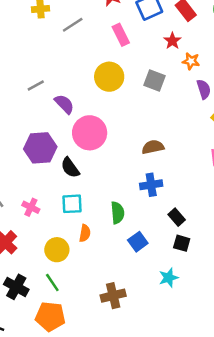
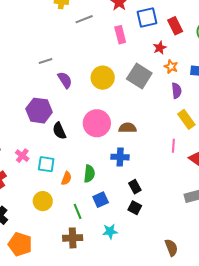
yellow circle: (109, 77) -> (103, 78), moved
gray square: (154, 81) -> (139, 76), size x1.4
pink circle: (90, 133) -> (97, 123), moved
cyan square: (72, 204) -> (46, 164), moved
orange semicircle: (85, 233) -> (66, 178), moved
yellow circle: (57, 250) -> (43, 201), moved
cyan star: (169, 278) -> (110, 231), moved
green line: (52, 283) -> (78, 211), moved

